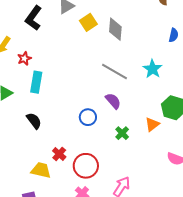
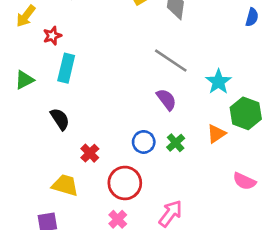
cyan star: (153, 69) -> (219, 82), moved
blue circle: (88, 117) -> (144, 142), moved
red cross: (59, 154) -> (90, 153), moved

